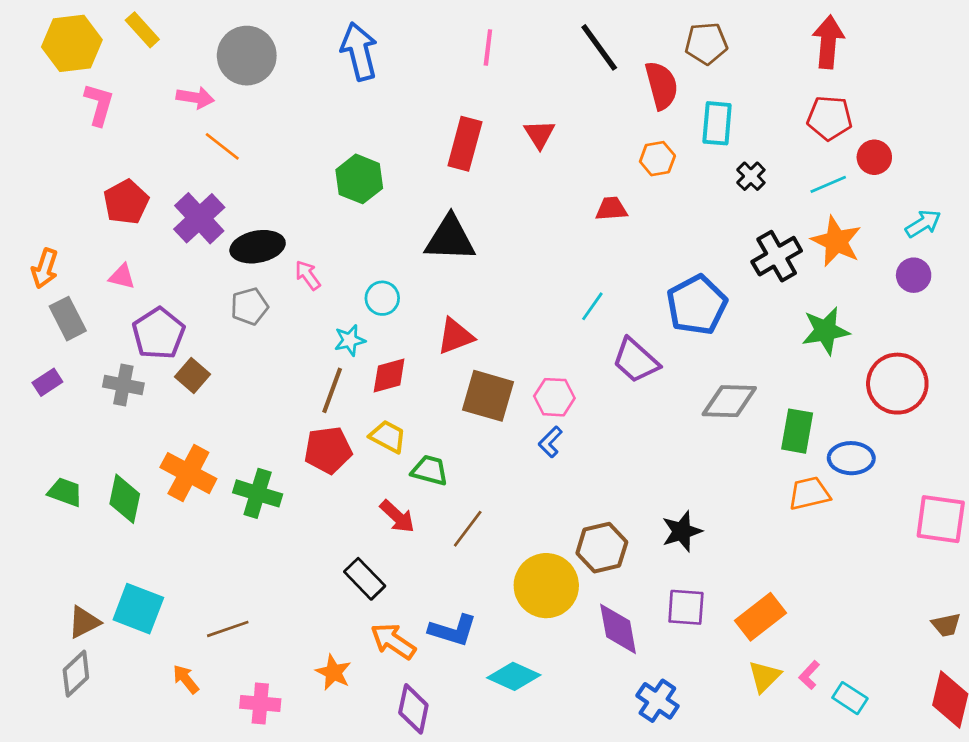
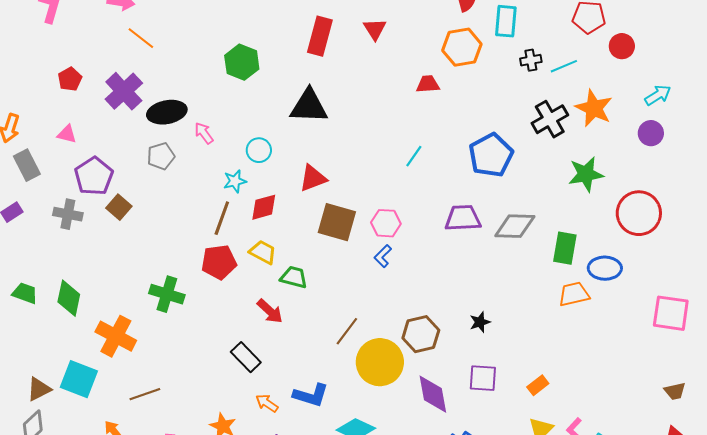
orange hexagon: (657, 159) -> (462, 47), size x1.5
black cross: (751, 176) -> (531, 60), turned 35
cyan line: (828, 184) -> (564, 66), moved
red pentagon: (126, 202) -> (70, 79), size x0.7
purple trapezoid: (636, 361) -> (463, 218), moved, turned 135
orange cross: (188, 473) -> (116, 336), moved
brown line: (468, 529) -> (347, 331), moved
black star: (682, 531) -> (480, 322), size x0.7
orange rectangle: (760, 617) -> (538, 385), size x0.6
orange arrow: (393, 641) -> (267, 403), size x0.7

